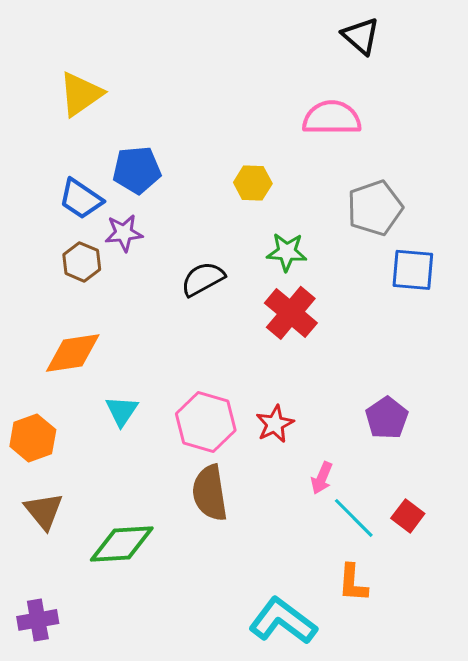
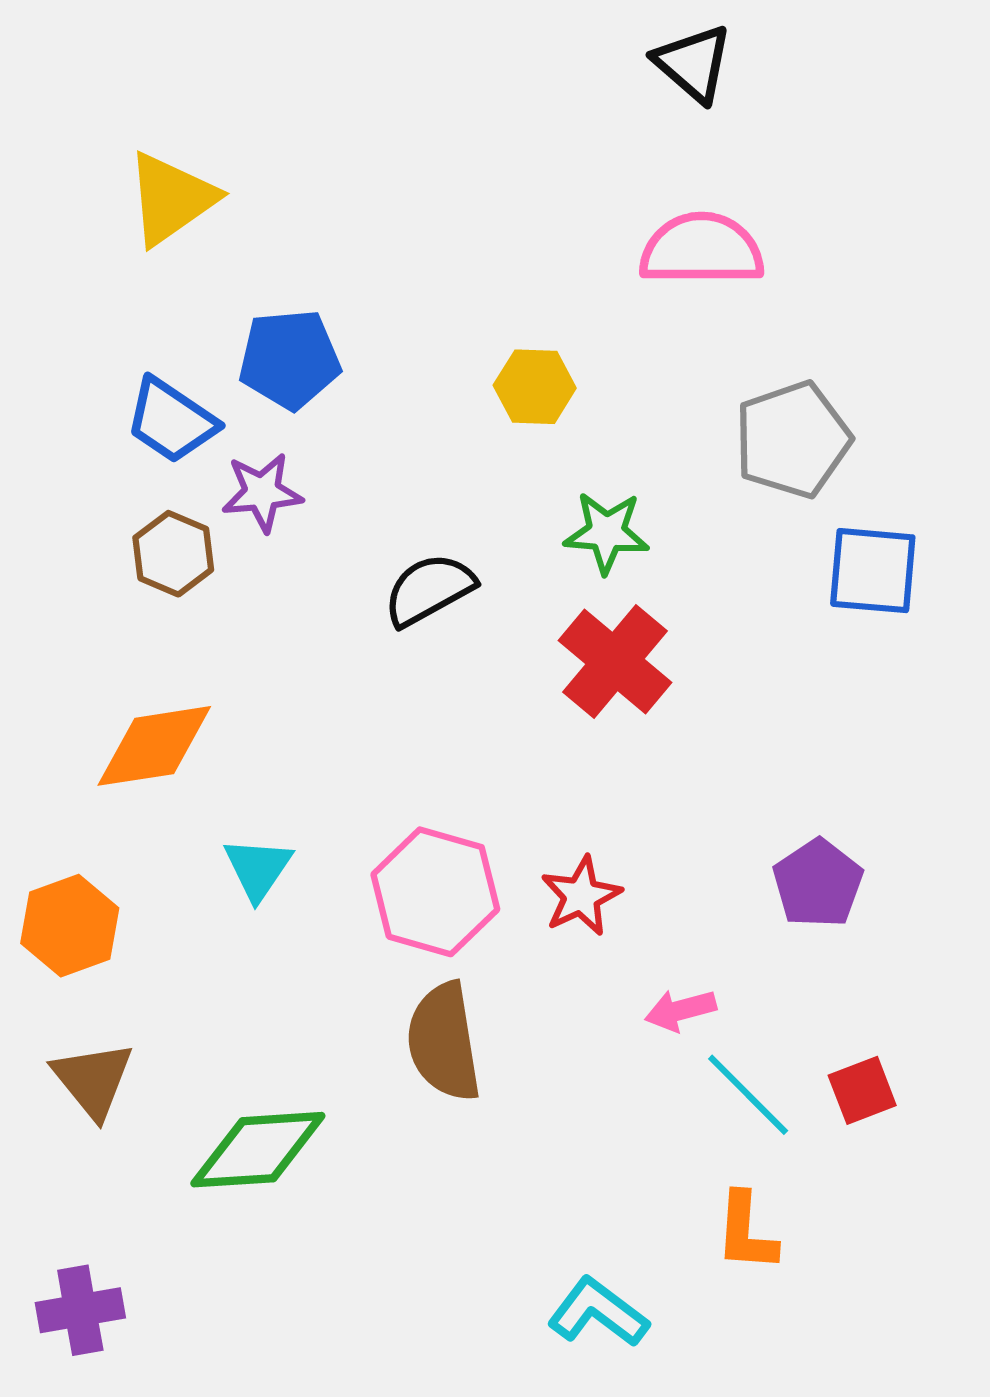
black triangle: (361, 36) -> (693, 63), moved
pink arrow: (322, 478) -> (680, 1010), turned 52
red square: (408, 516) -> (862, 1090), turned 32
cyan L-shape: (283, 621) -> (598, 1312), size x0.7

